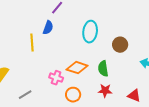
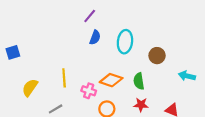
blue semicircle: (48, 28) -> (95, 37), moved
yellow line: (32, 43) -> (64, 78), moved

